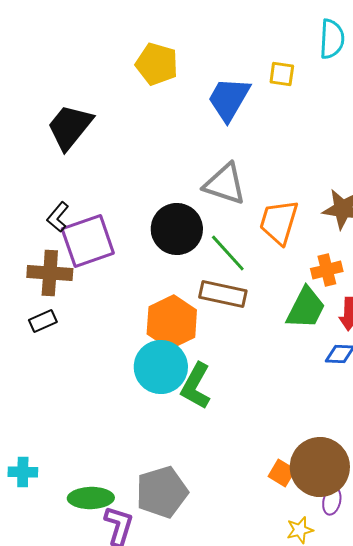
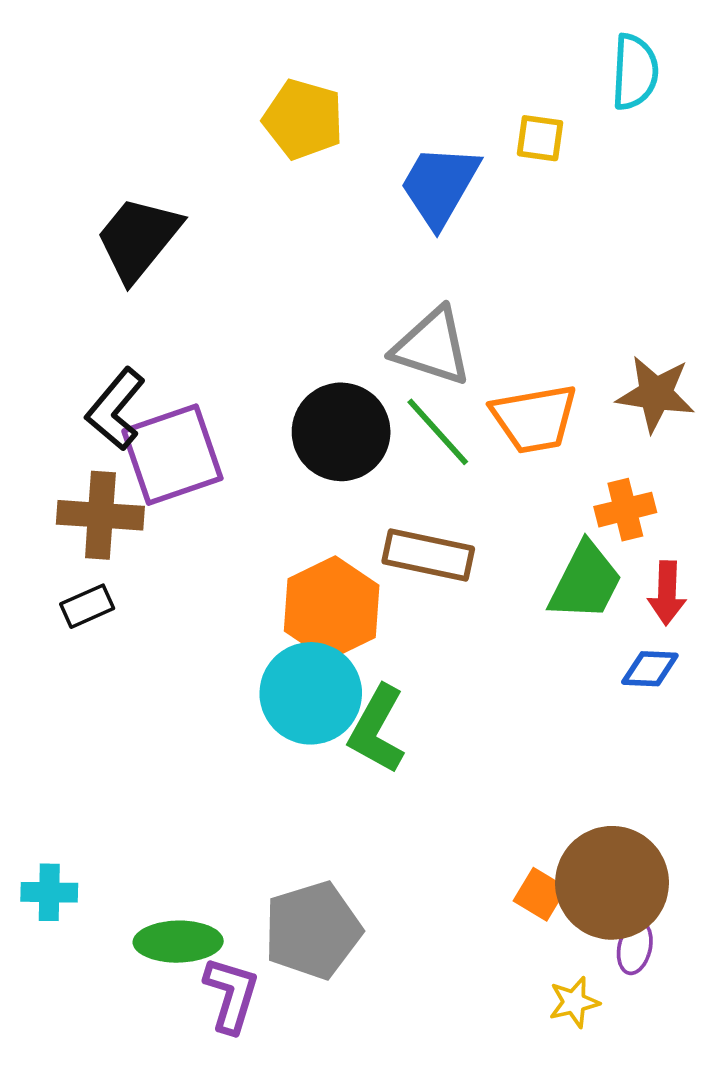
black L-shape: (58, 217) -> (116, 409), size x1.4
orange trapezoid: (279, 222) -> (534, 419), turned -117
green line: (228, 253) -> (438, 432), moved

